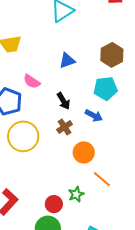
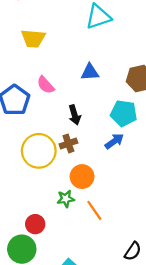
blue arrow: (94, 116) -> (114, 141), moved, turned -78
yellow circle: (23, 136) -> (39, 151), moved
green star: (76, 194) -> (66, 199), moved

